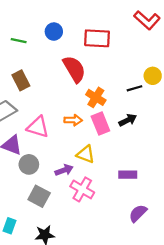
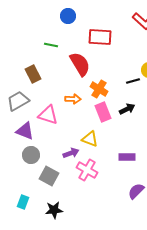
blue circle: (54, 32) -> (68, 16), moved
green line: (19, 41) -> (51, 45), moved
orange arrow: (73, 120) -> (73, 99), moved
gray circle: (29, 164) -> (31, 155), moved

